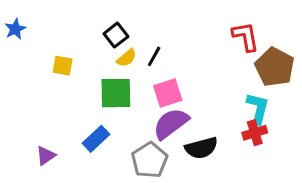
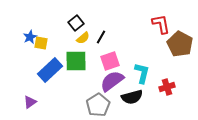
blue star: (15, 29) -> (30, 37), moved
cyan L-shape: (258, 108) -> (142, 73), moved
blue rectangle: (96, 139) -> (50, 70), moved, size x1.4

